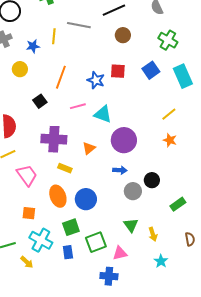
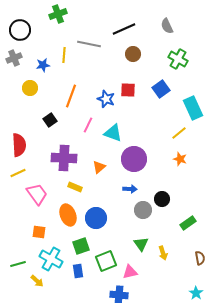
cyan rectangle: (183, 76) -> (193, 108), moved
pink line: (78, 106) -> (88, 125), turned -49
cyan star: (161, 261) -> (196, 293), moved

